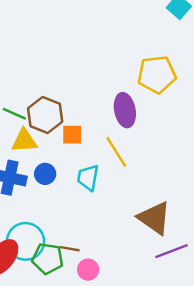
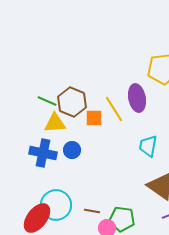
yellow line: (116, 152) -> (114, 109), moved
cyan trapezoid: (88, 178) -> (148, 146), moved
green pentagon: (48, 259) -> (122, 219), moved

